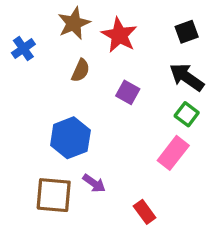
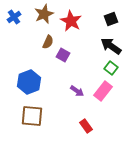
blue cross: (23, 49) -> (14, 17), moved
purple square: (128, 92) -> (63, 55), moved
blue hexagon: (70, 138) -> (29, 82), moved
purple arrow: (94, 183) -> (77, 91), moved

